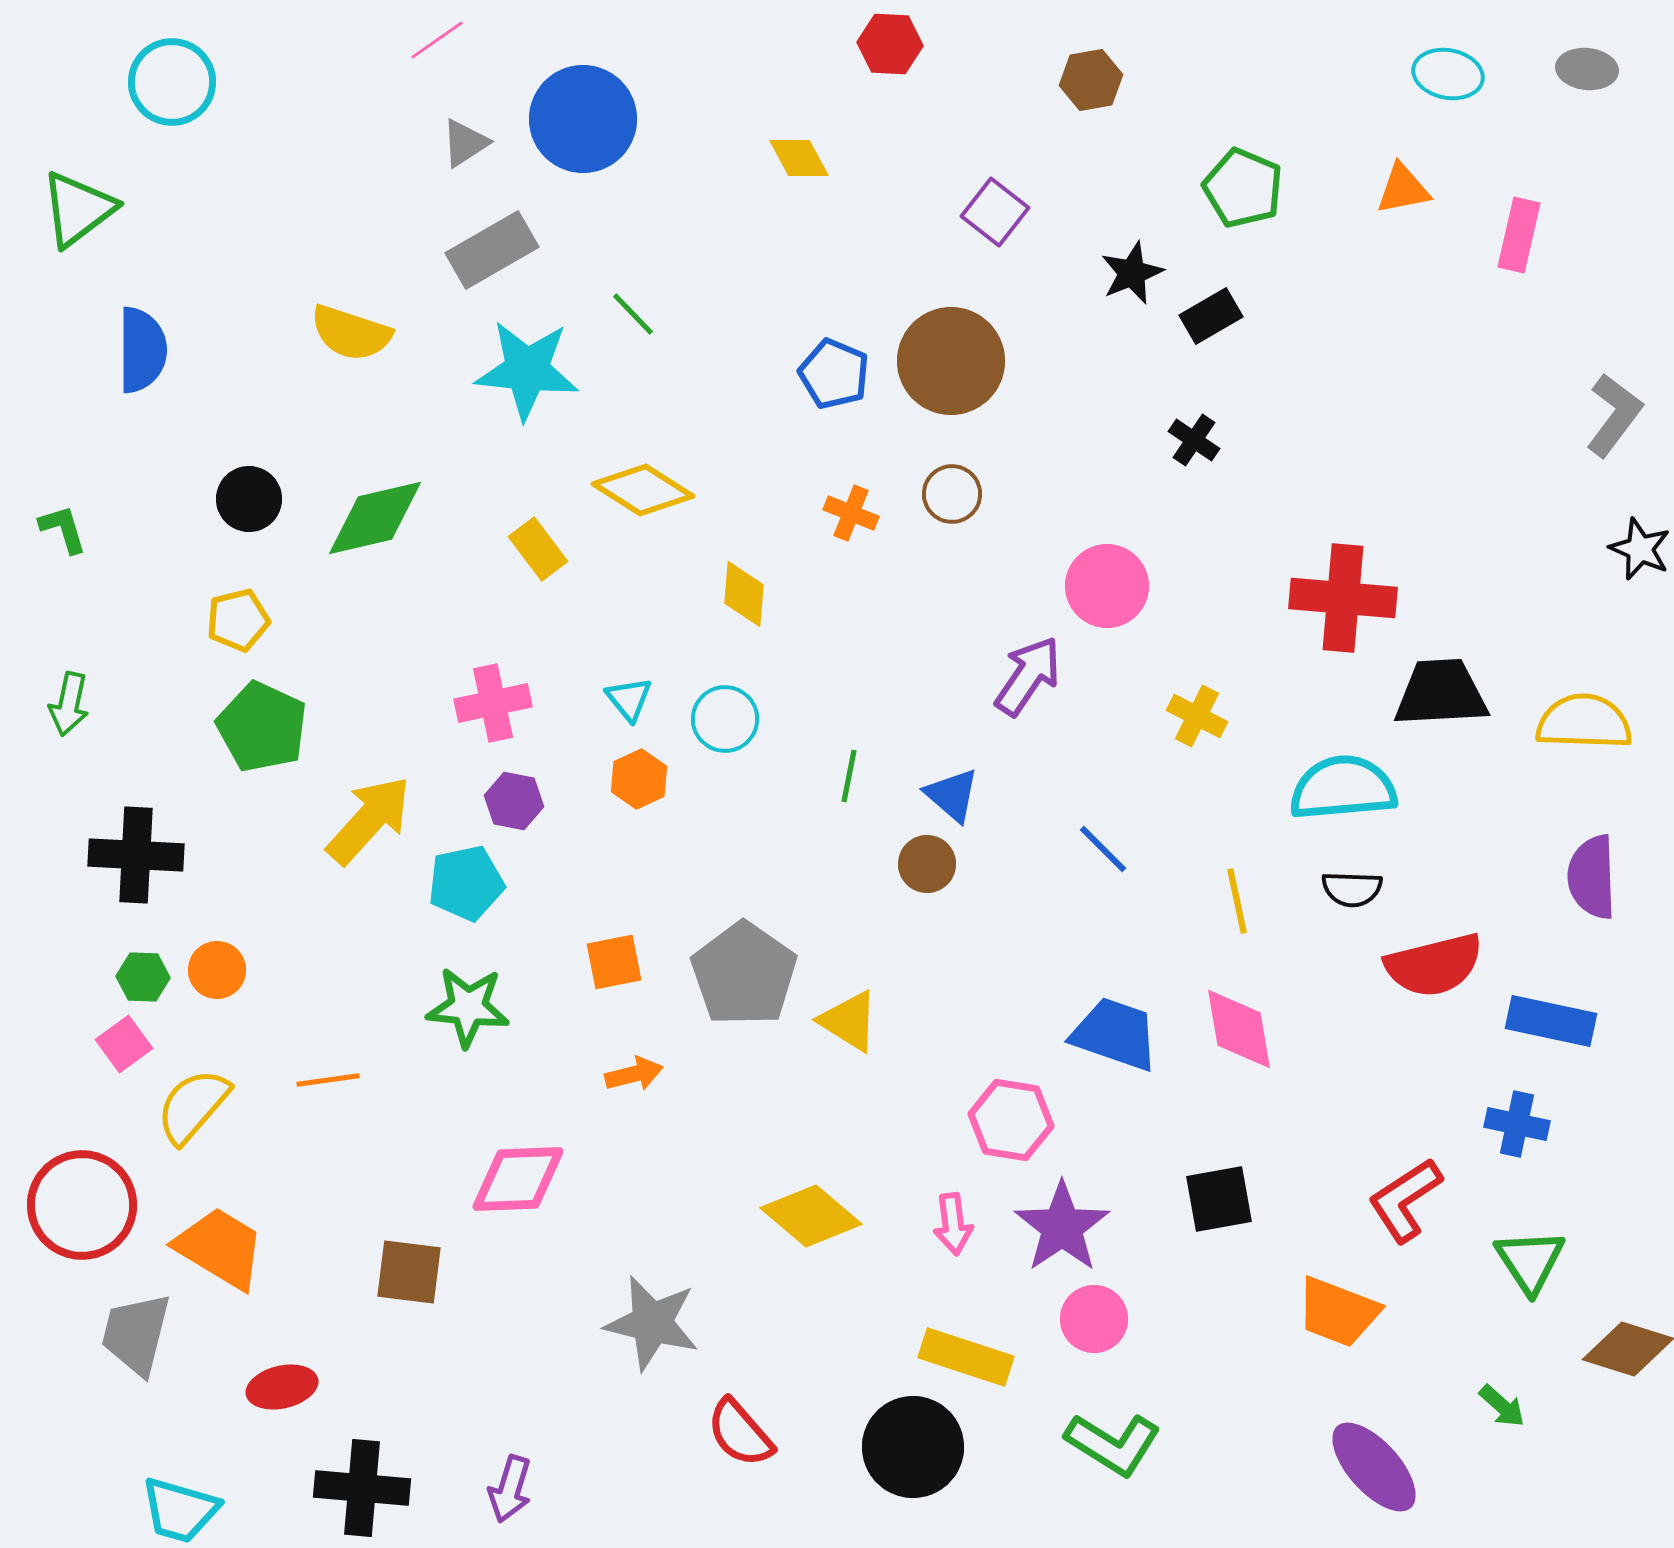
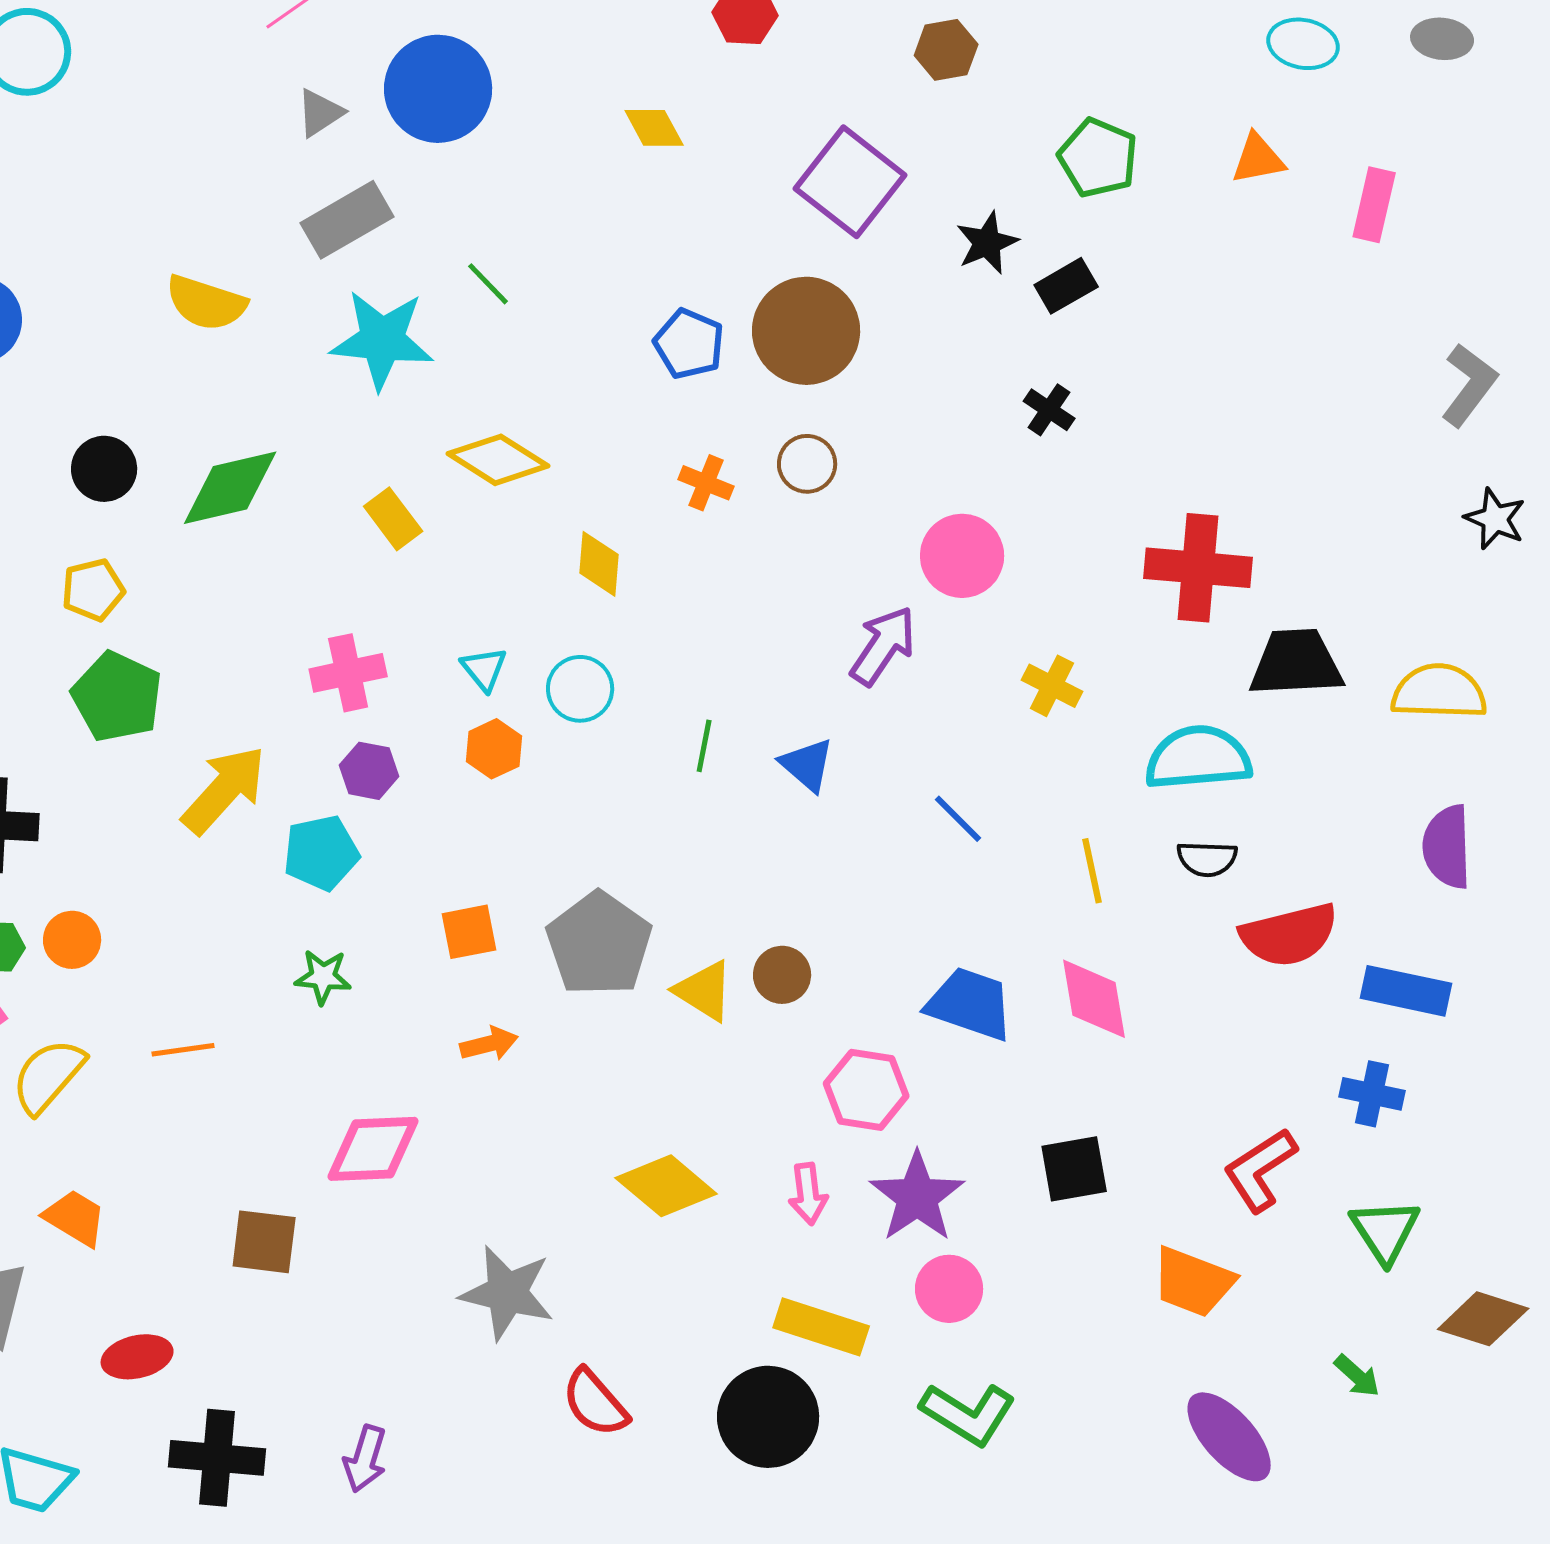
purple square: (995, 212) -> (850, 182), size x1.6
brown circle: (927, 864) -> (782, 975), moved
green star: (468, 1007) -> (323, 977), size x0.7
orange trapezoid: (220, 1248) -> (75, 1218), size x0.7

